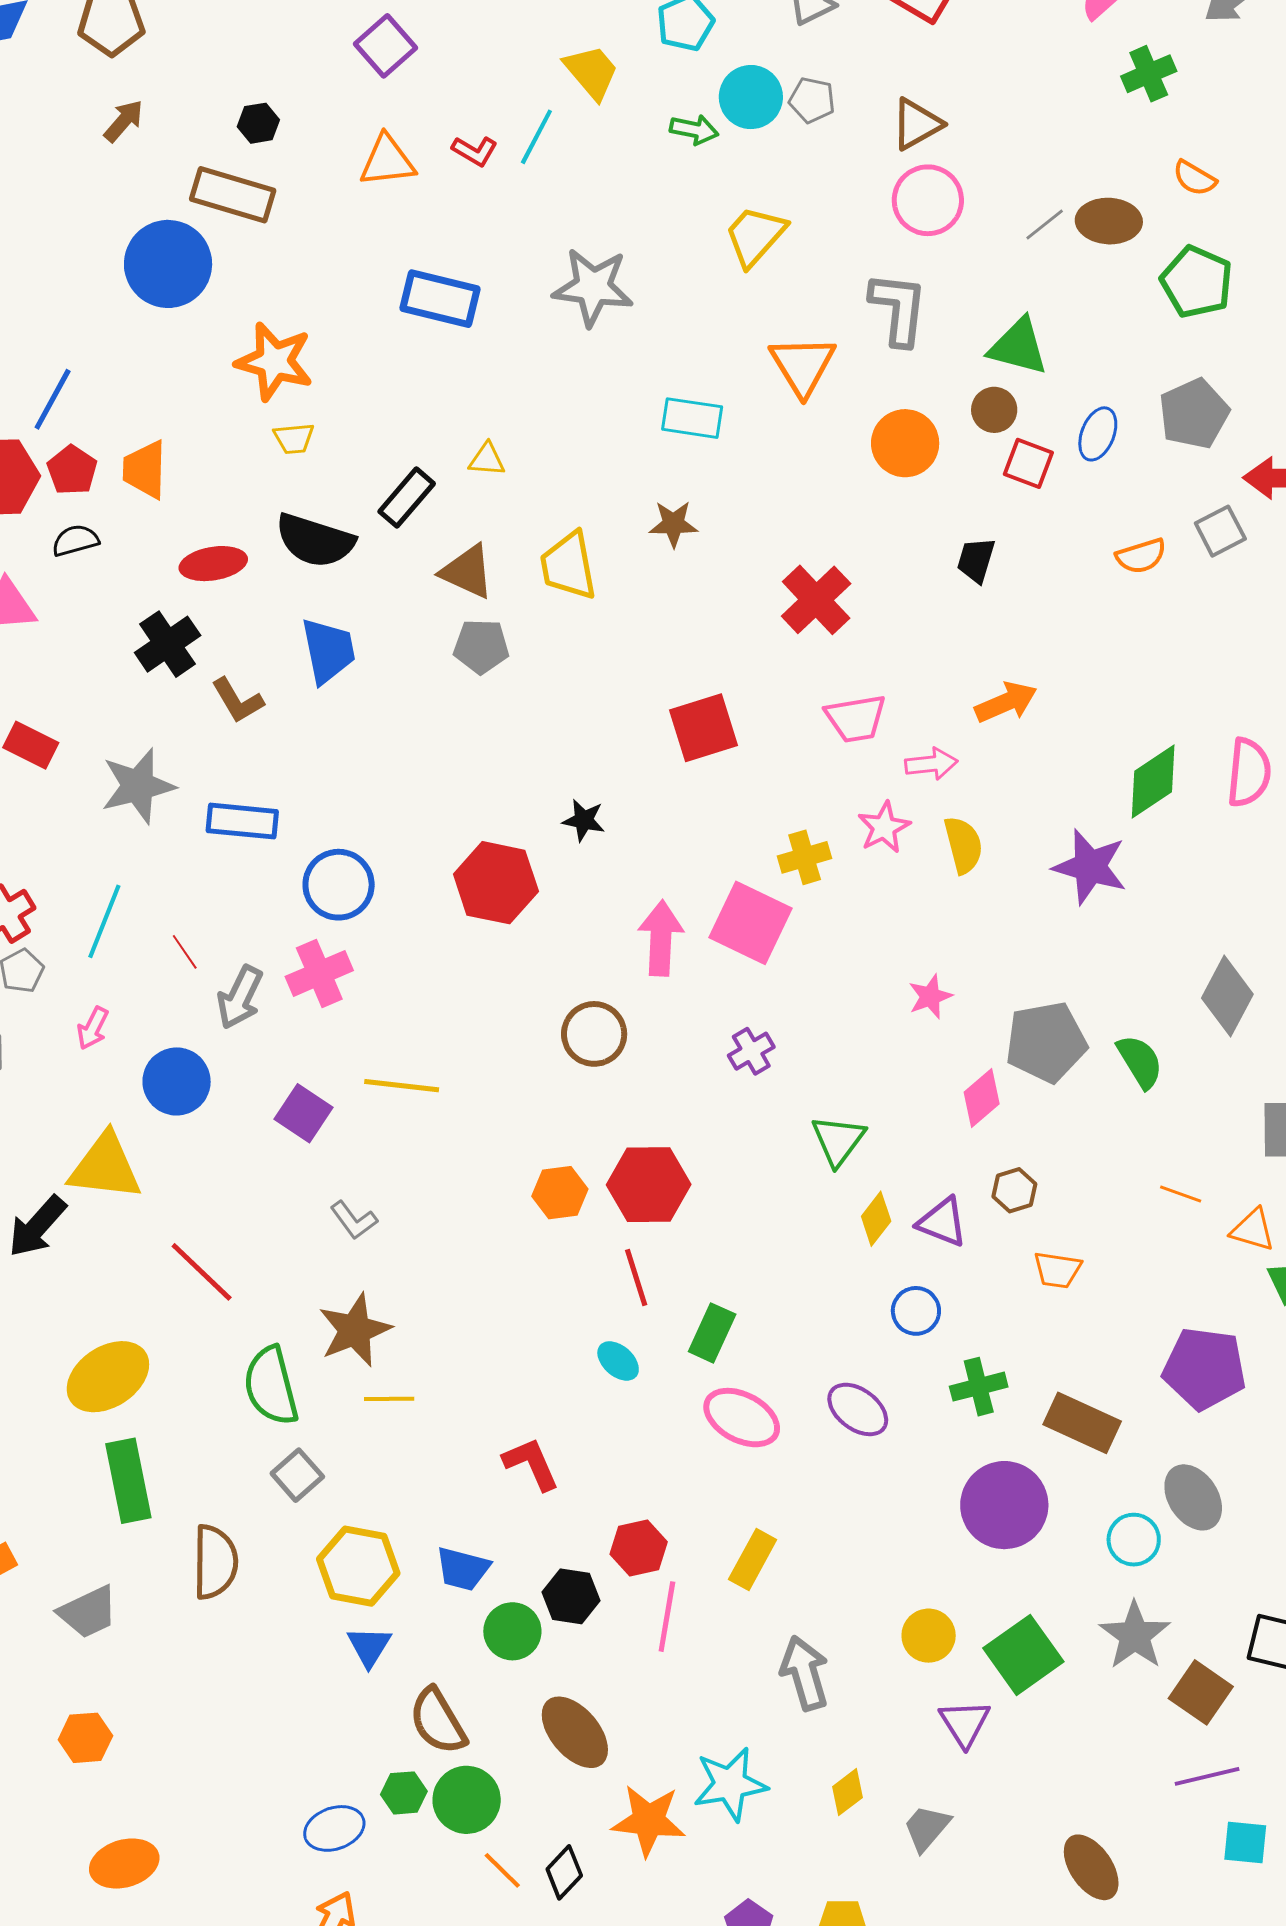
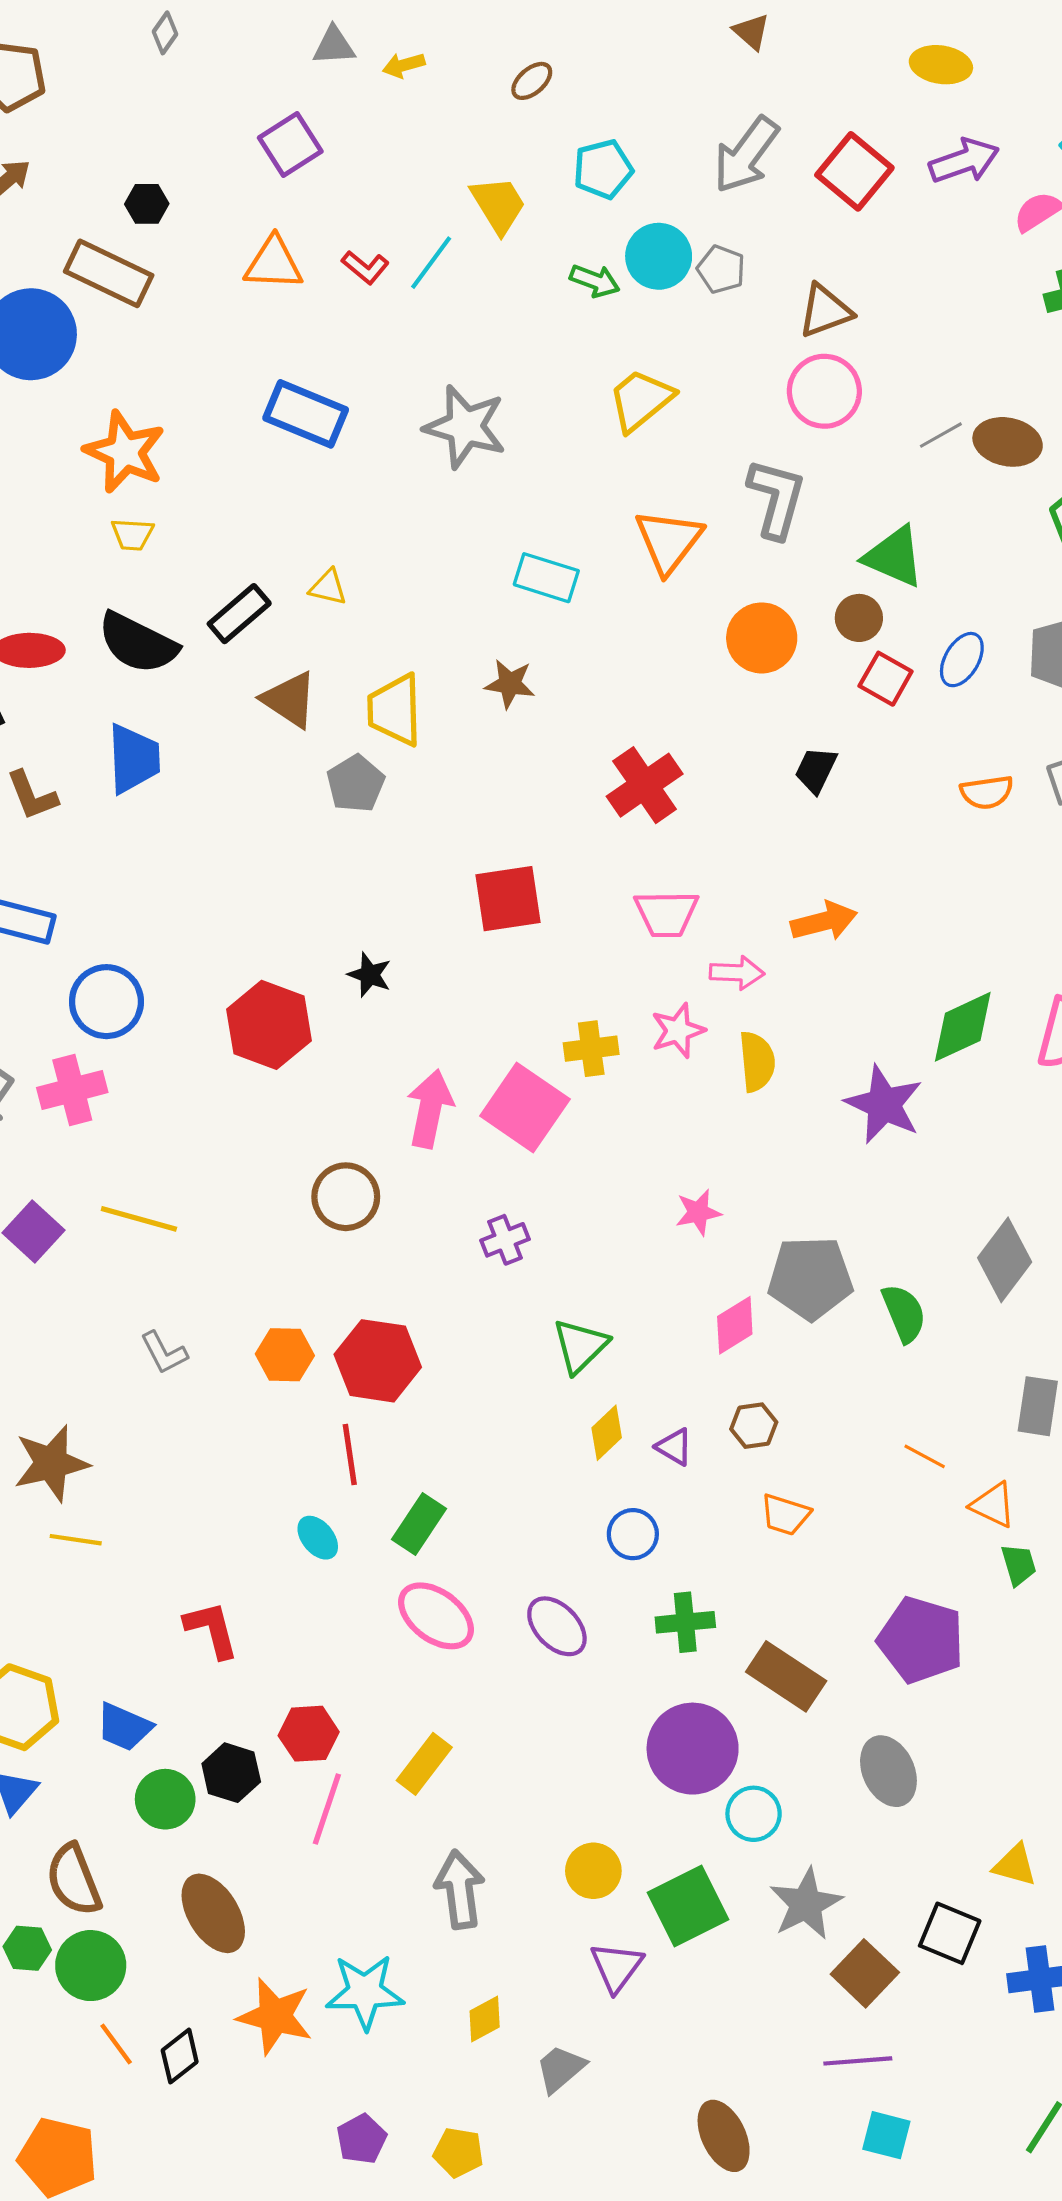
gray pentagon: (481, 646) -> (356, 784), moved, turned 30
gray L-shape: (354, 1220) -> (164, 1353), moved
purple triangle: (942, 1222) -> (674, 1447), size x0.7
cyan circle: (1134, 1540) -> (754, 1814), moved

